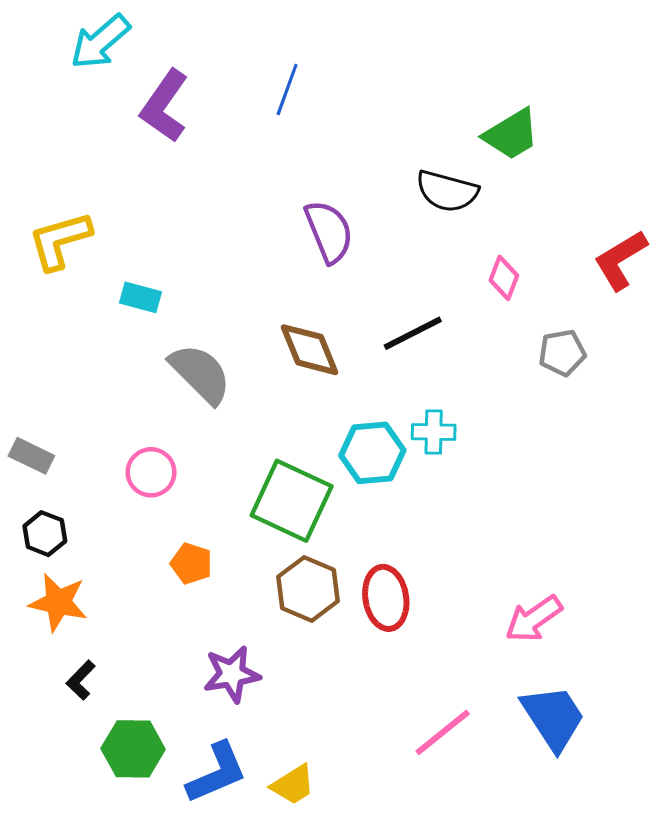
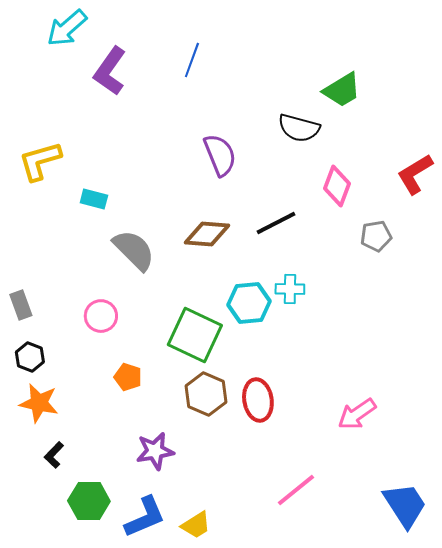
pink diamond: (504, 278) -> (337, 186), size x1.4
brown diamond: (310, 350) -> (207, 234), turned -63
gray rectangle: (31, 456) -> (21, 305), turned 44
blue trapezoid: (553, 718) -> (405, 505), moved

